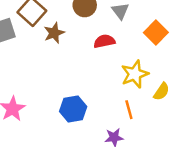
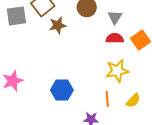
red semicircle: (104, 41) -> (115, 38), moved
yellow semicircle: (161, 91) -> (133, 101), moved

